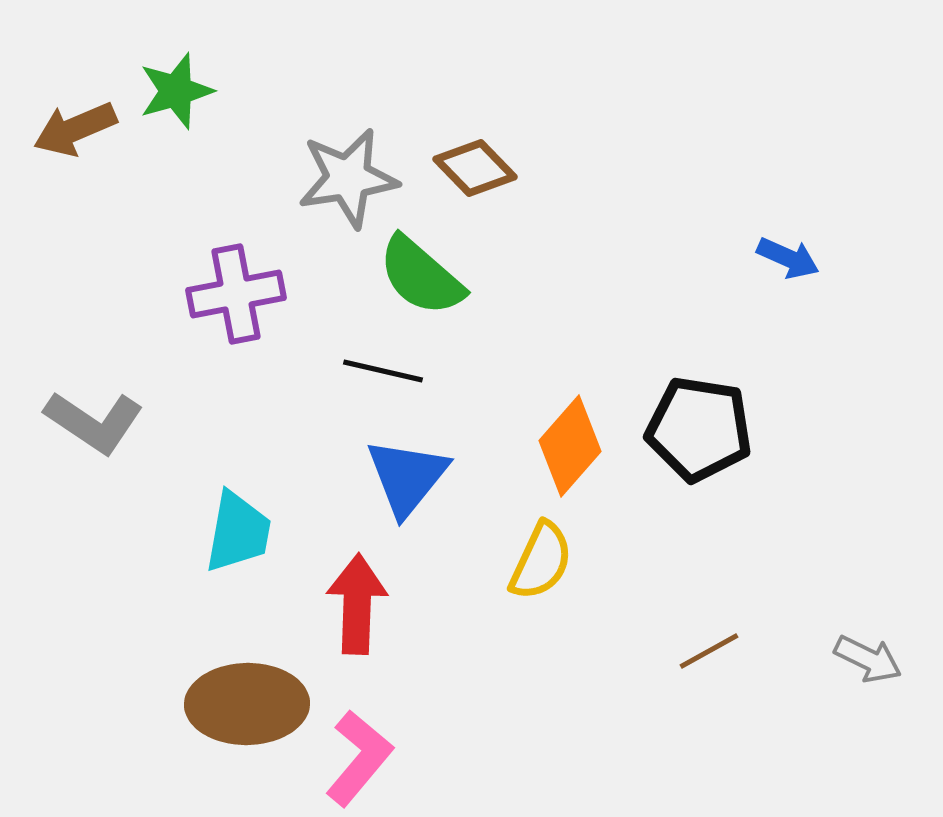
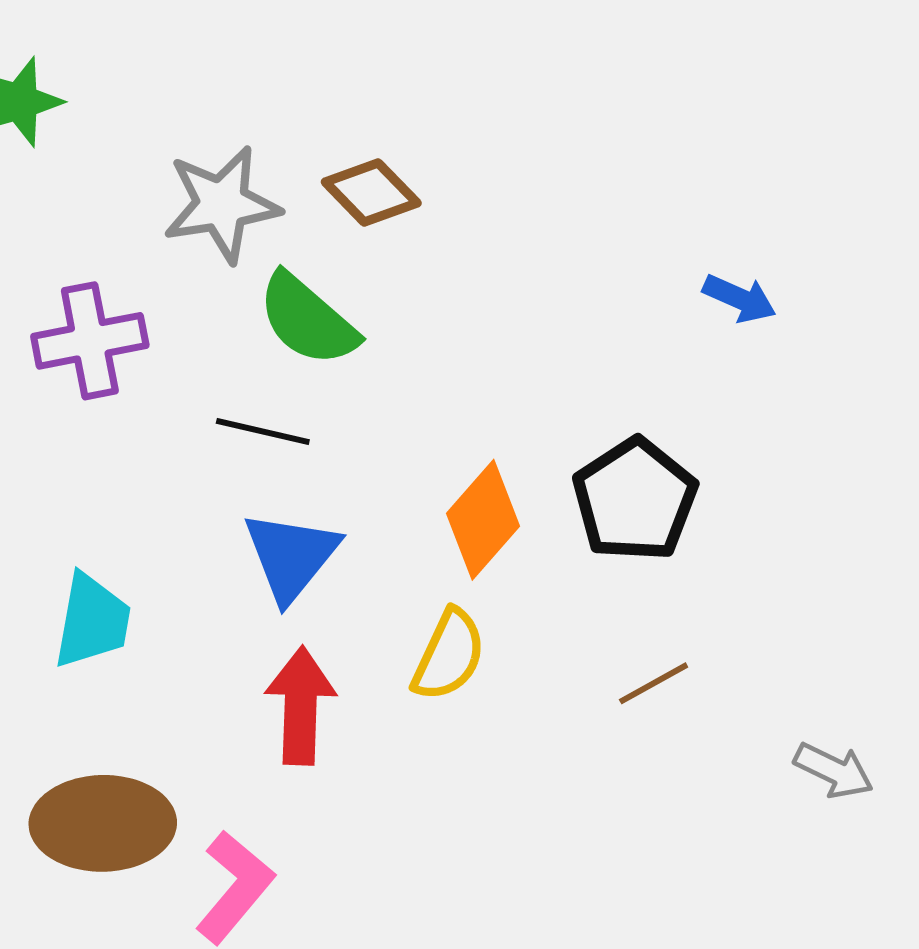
black pentagon: (699, 429) -> (635, 500), turned 30
red arrow: (357, 604) -> (301, 706), moved
brown line: (709, 651) -> (654, 683), moved

